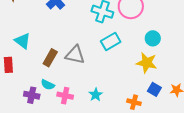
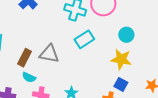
cyan semicircle: (48, 85) -> (29, 77), moved
blue square: (154, 89) -> (121, 84), moved

